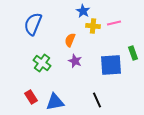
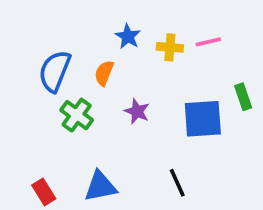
blue star: (83, 11) -> (128, 36), moved
blue semicircle: (33, 24) -> (55, 71), moved
orange semicircle: (70, 40) -> (104, 73), moved
red rectangle: (31, 97) -> (44, 192), moved

